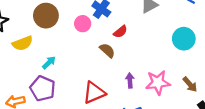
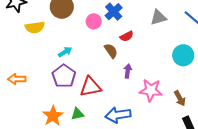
cyan arrow: (49, 63) -> (65, 52), moved
purple arrow: (130, 81) -> (128, 71), moved
purple pentagon: (43, 88) -> (64, 76), moved

